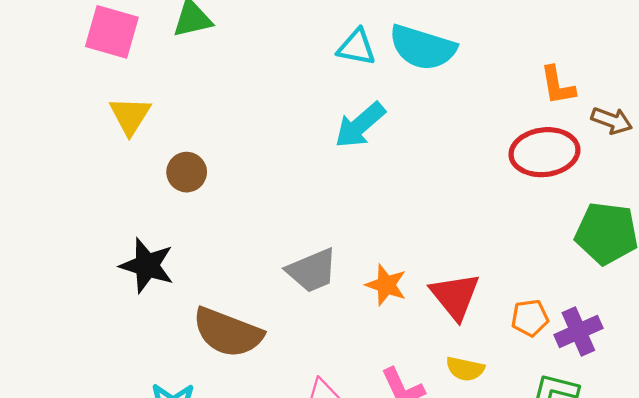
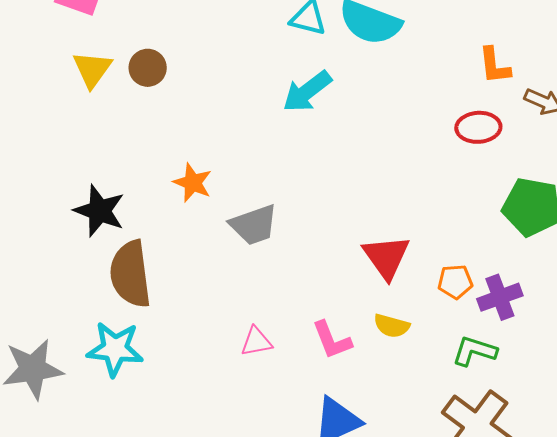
red ellipse: (544, 152) -> (478, 127), size x0.7
brown circle: (187, 172) -> (148, 68), moved
orange star: (386, 285) -> (193, 183), moved
brown semicircle: (228, 332) -> (130, 274), moved, turned 58

